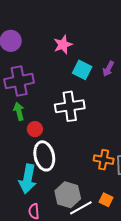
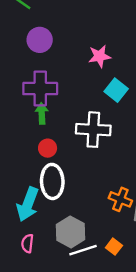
green arrow: (19, 111) -> (42, 113), moved

